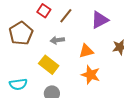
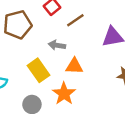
orange triangle: (86, 51) -> (74, 66), moved
orange star: (91, 75) -> (64, 94), moved

